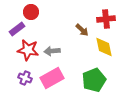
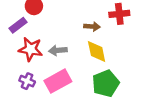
brown arrow: (82, 30) -> (92, 26), turned -40
yellow diamond: (104, 47) -> (97, 51), moved

